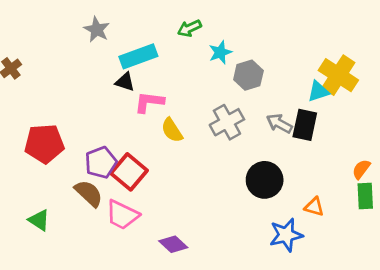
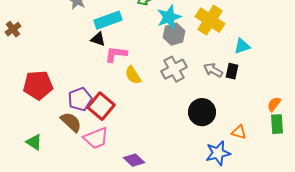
cyan star: (220, 52) -> (169, 17), size x1.4
gray hexagon: (248, 75) -> (174, 34), moved
yellow cross: (338, 75) -> (210, 20), moved
black rectangle: (305, 125) -> (232, 71), size x0.7
pink trapezoid: (122, 215) -> (96, 138), turned -48

